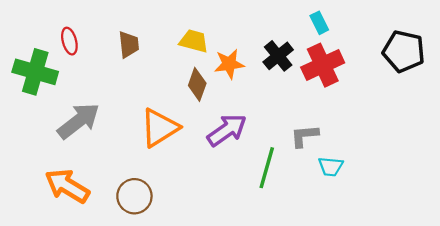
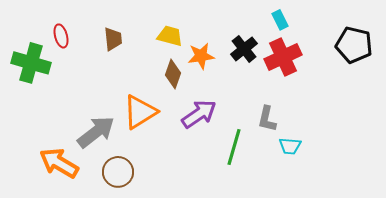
gray arrow: (79, 121) -> (96, 132), moved
gray L-shape: (304, 136) -> (267, 119), turned -72

